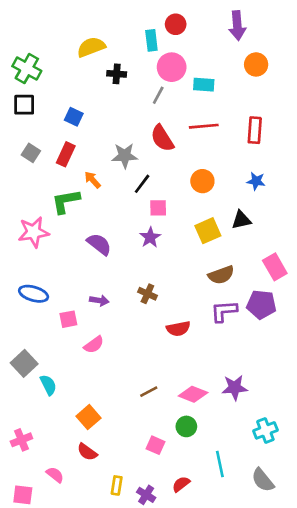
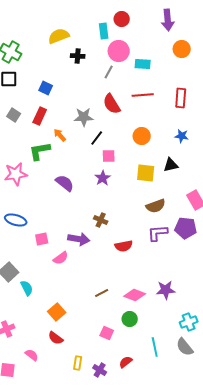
yellow square: (208, 231) -> (146, 173), turned 30
purple arrow: (99, 300) -> (79, 239), moved, size x1.5
gray semicircle: (263, 480) -> (185, 347), moved

